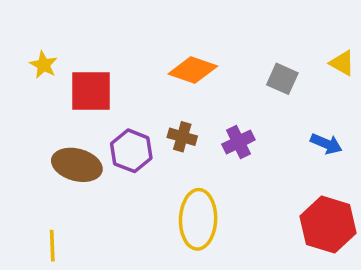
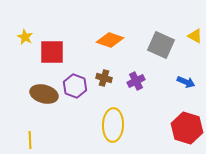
gray square: (282, 79) -> (161, 45), size x1.5

